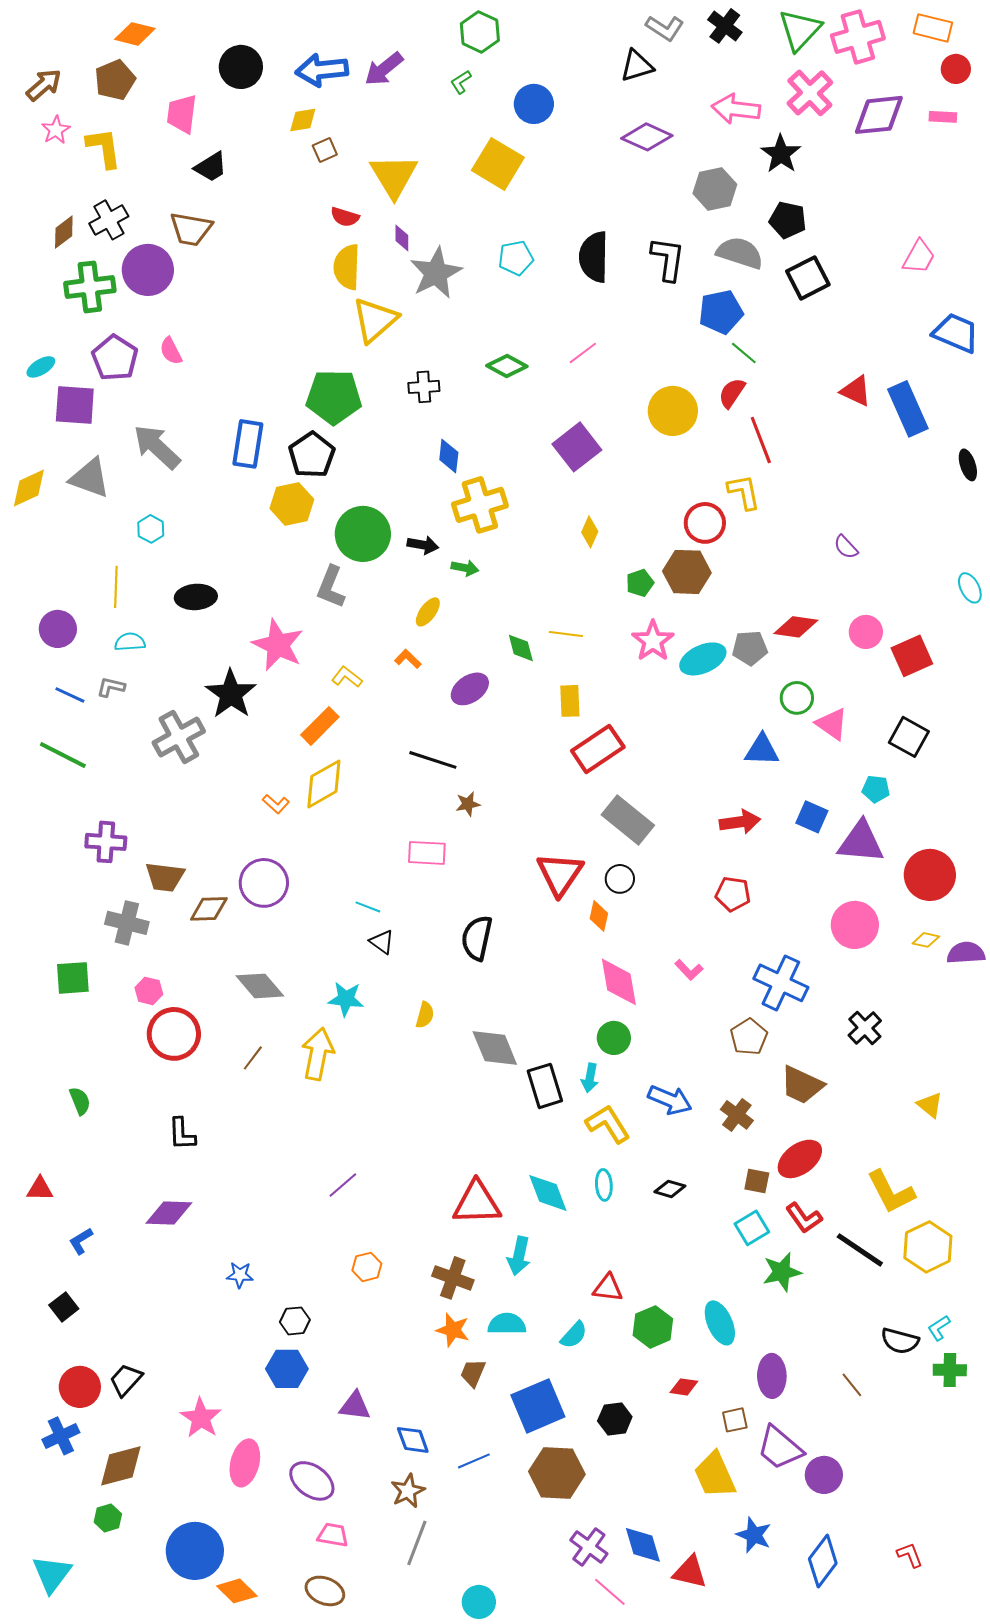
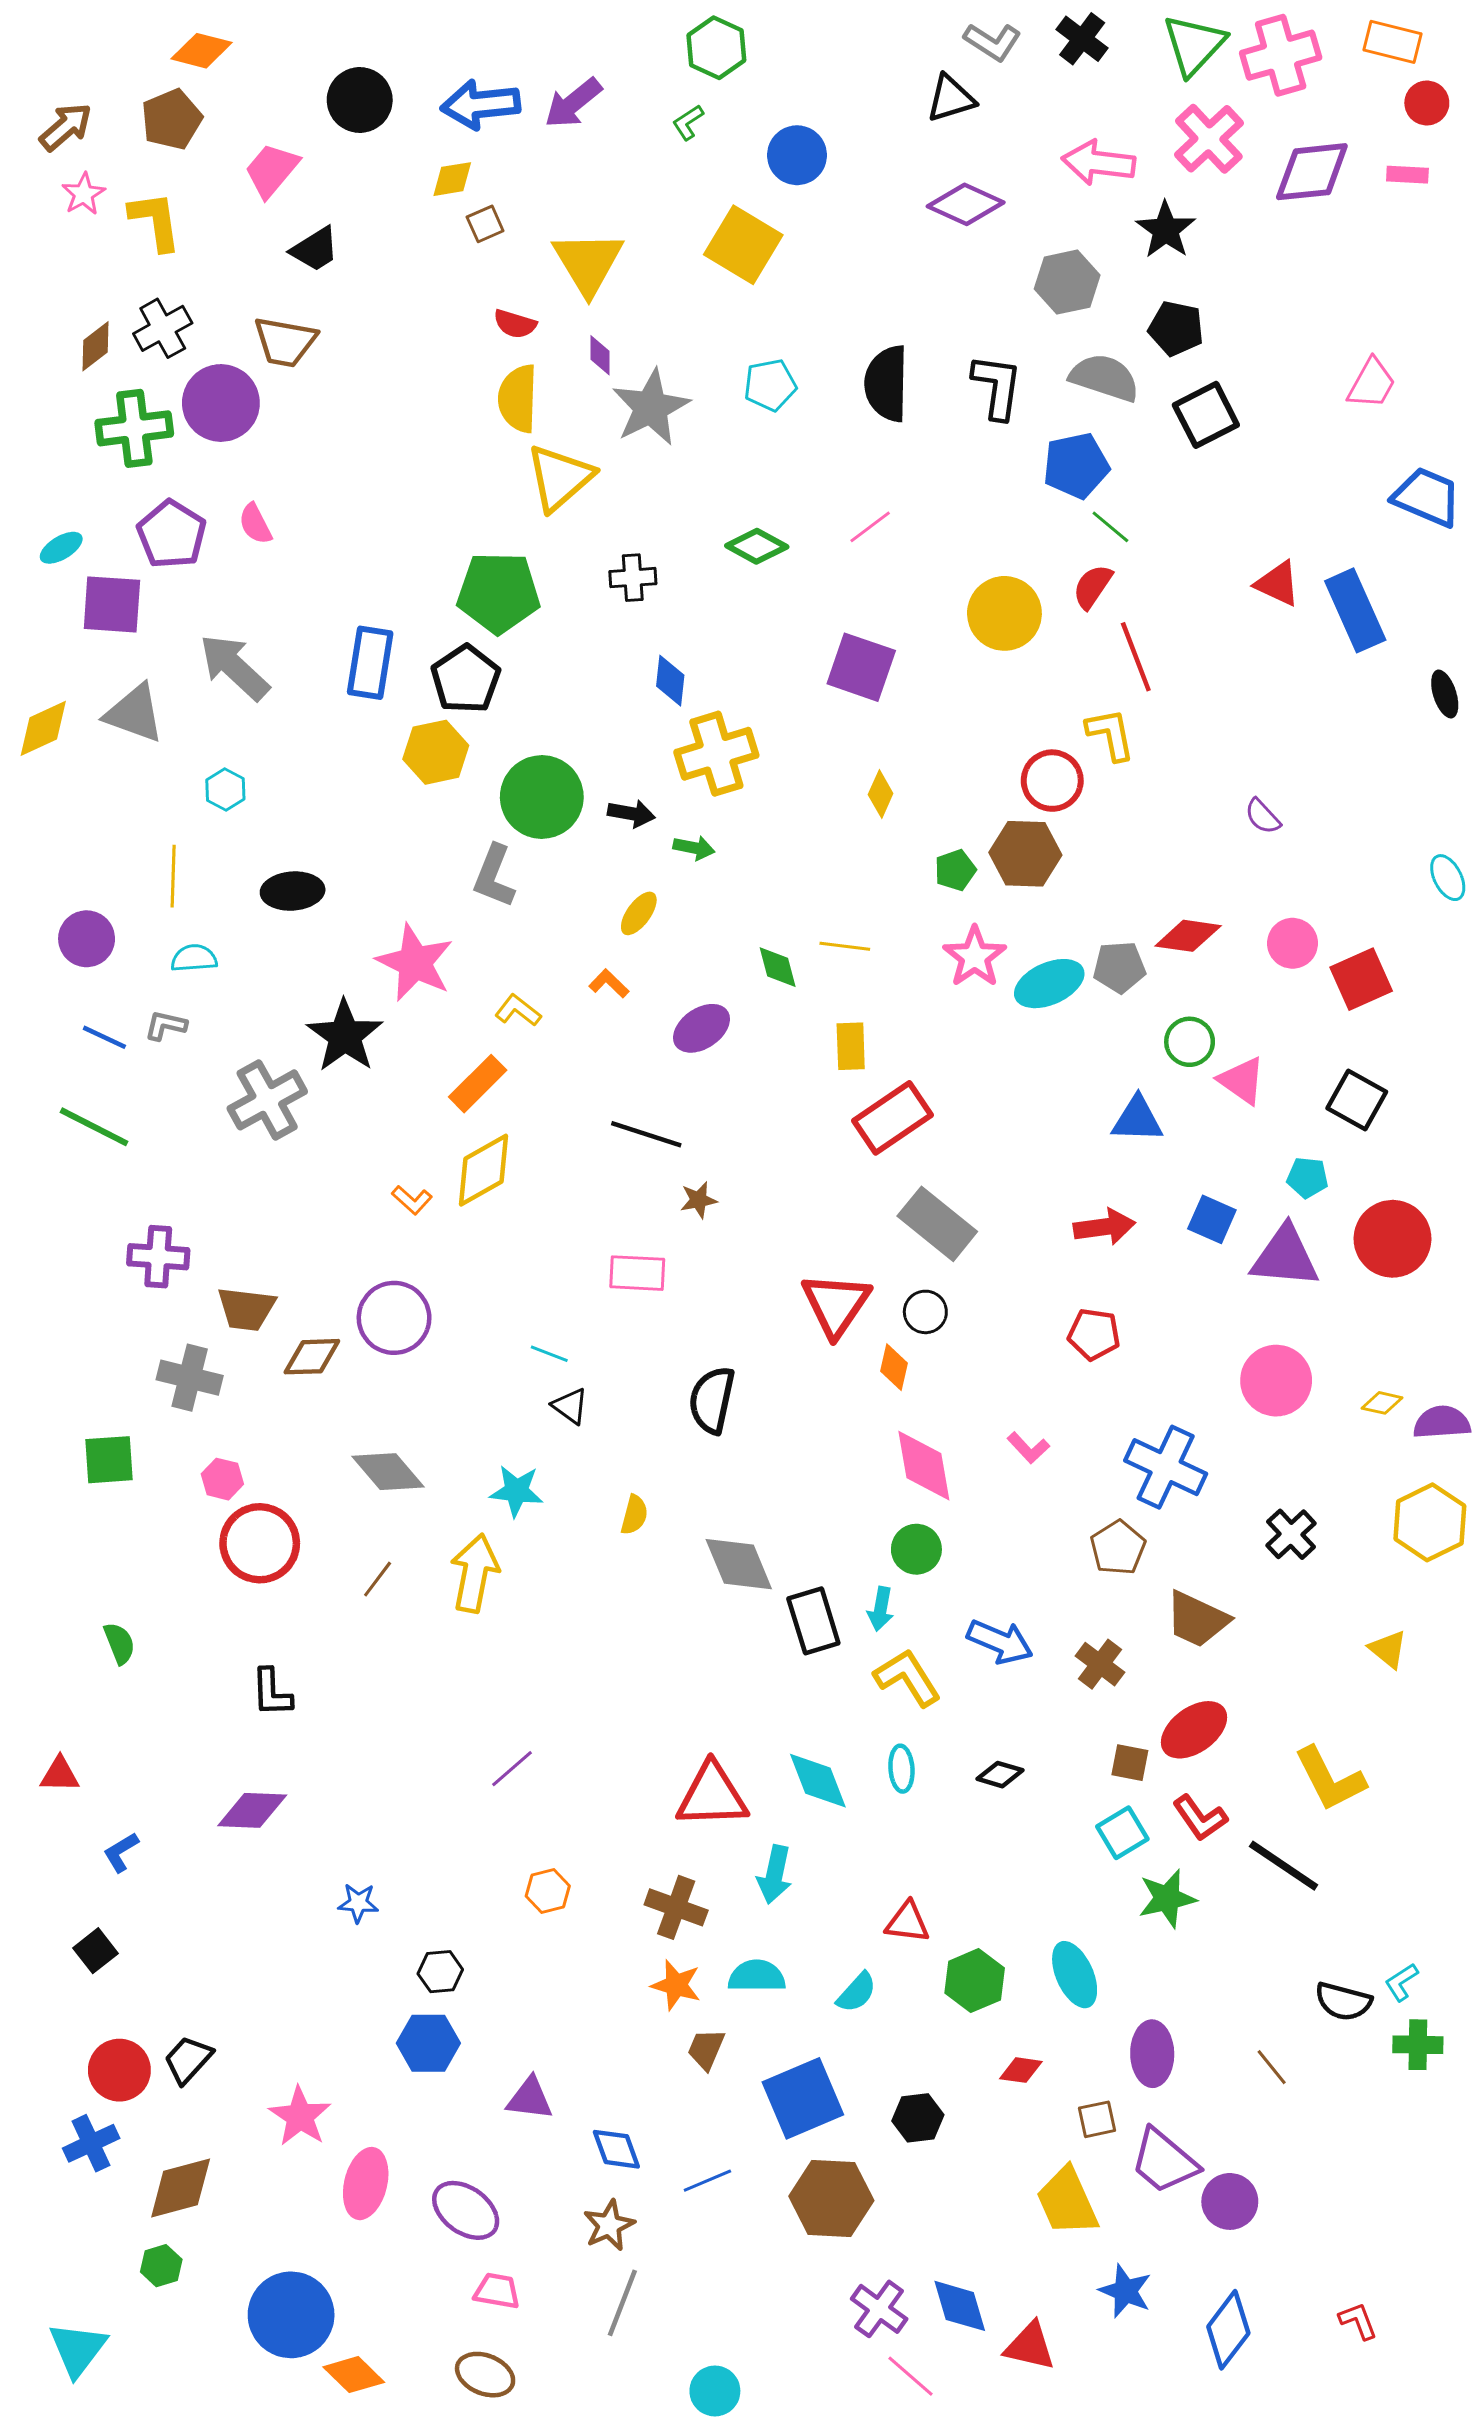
pink trapezoid: (182, 114) -> (272, 170), turned 33
purple square: (577, 447) -> (861, 667), turned -33
red circle: (930, 875) -> (1393, 1239), moved
yellow hexagon: (928, 1247) -> (1430, 1522), moved

